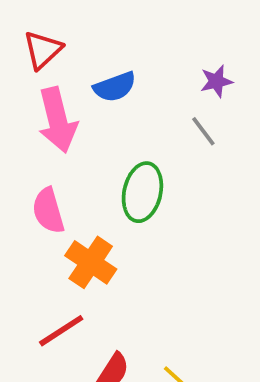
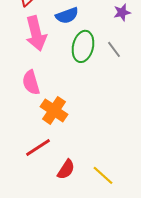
gray line: (203, 131) -> (114, 49), moved
green ellipse: (142, 192) -> (83, 46), moved

